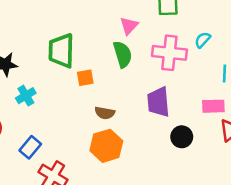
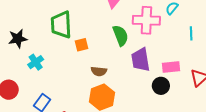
green semicircle: (123, 54) -> (121, 35), moved
pink rectangle: (213, 106) -> (171, 67), moved

